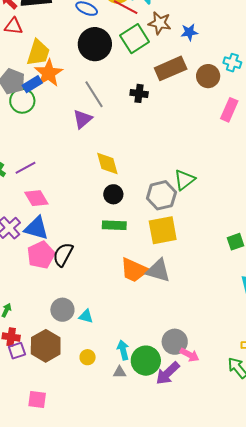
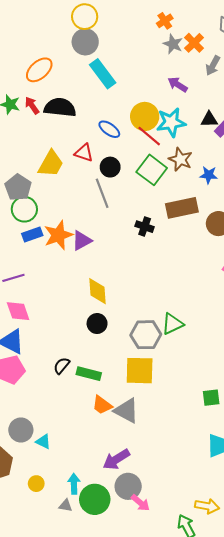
red triangle: (14, 26) -> (84, 153), moved
green square: (135, 39) -> (152, 170), turned -32
black circle: (95, 44) -> (110, 167), size x0.6
orange star: (49, 73) -> (58, 235), moved
blue rectangle: (32, 84) -> (32, 234), moved
gray line: (94, 94) -> (102, 193), moved
green rectangle: (114, 225) -> (89, 374), moved
black semicircle: (63, 255) -> (62, 366), moved, size x0.7
orange trapezoid: (134, 270) -> (102, 405), size x0.7
purple arrow: (168, 373) -> (116, 459), moved

